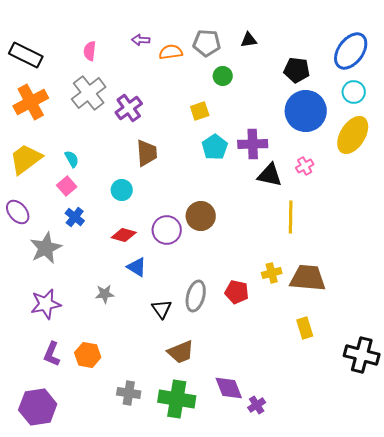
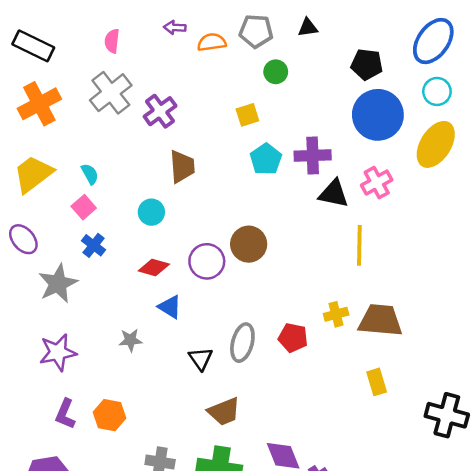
pink cross: (305, 166) -> (377, 183), size x1.4

